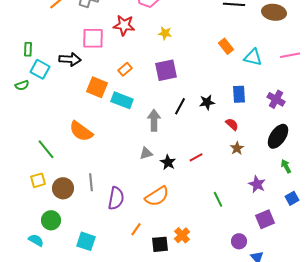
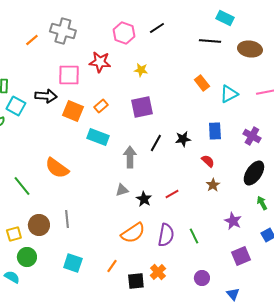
cyan triangle: (253, 57) -> (229, 94), turned -42
orange square: (97, 87) -> (73, 111), moved
yellow square: (38, 180) -> (14, 234), moved
purple semicircle: (116, 198) -> (166, 235), moved
cyan square: (86, 241) -> (73, 263), moved
purple circle: (239, 241) -> (202, 278), moved

